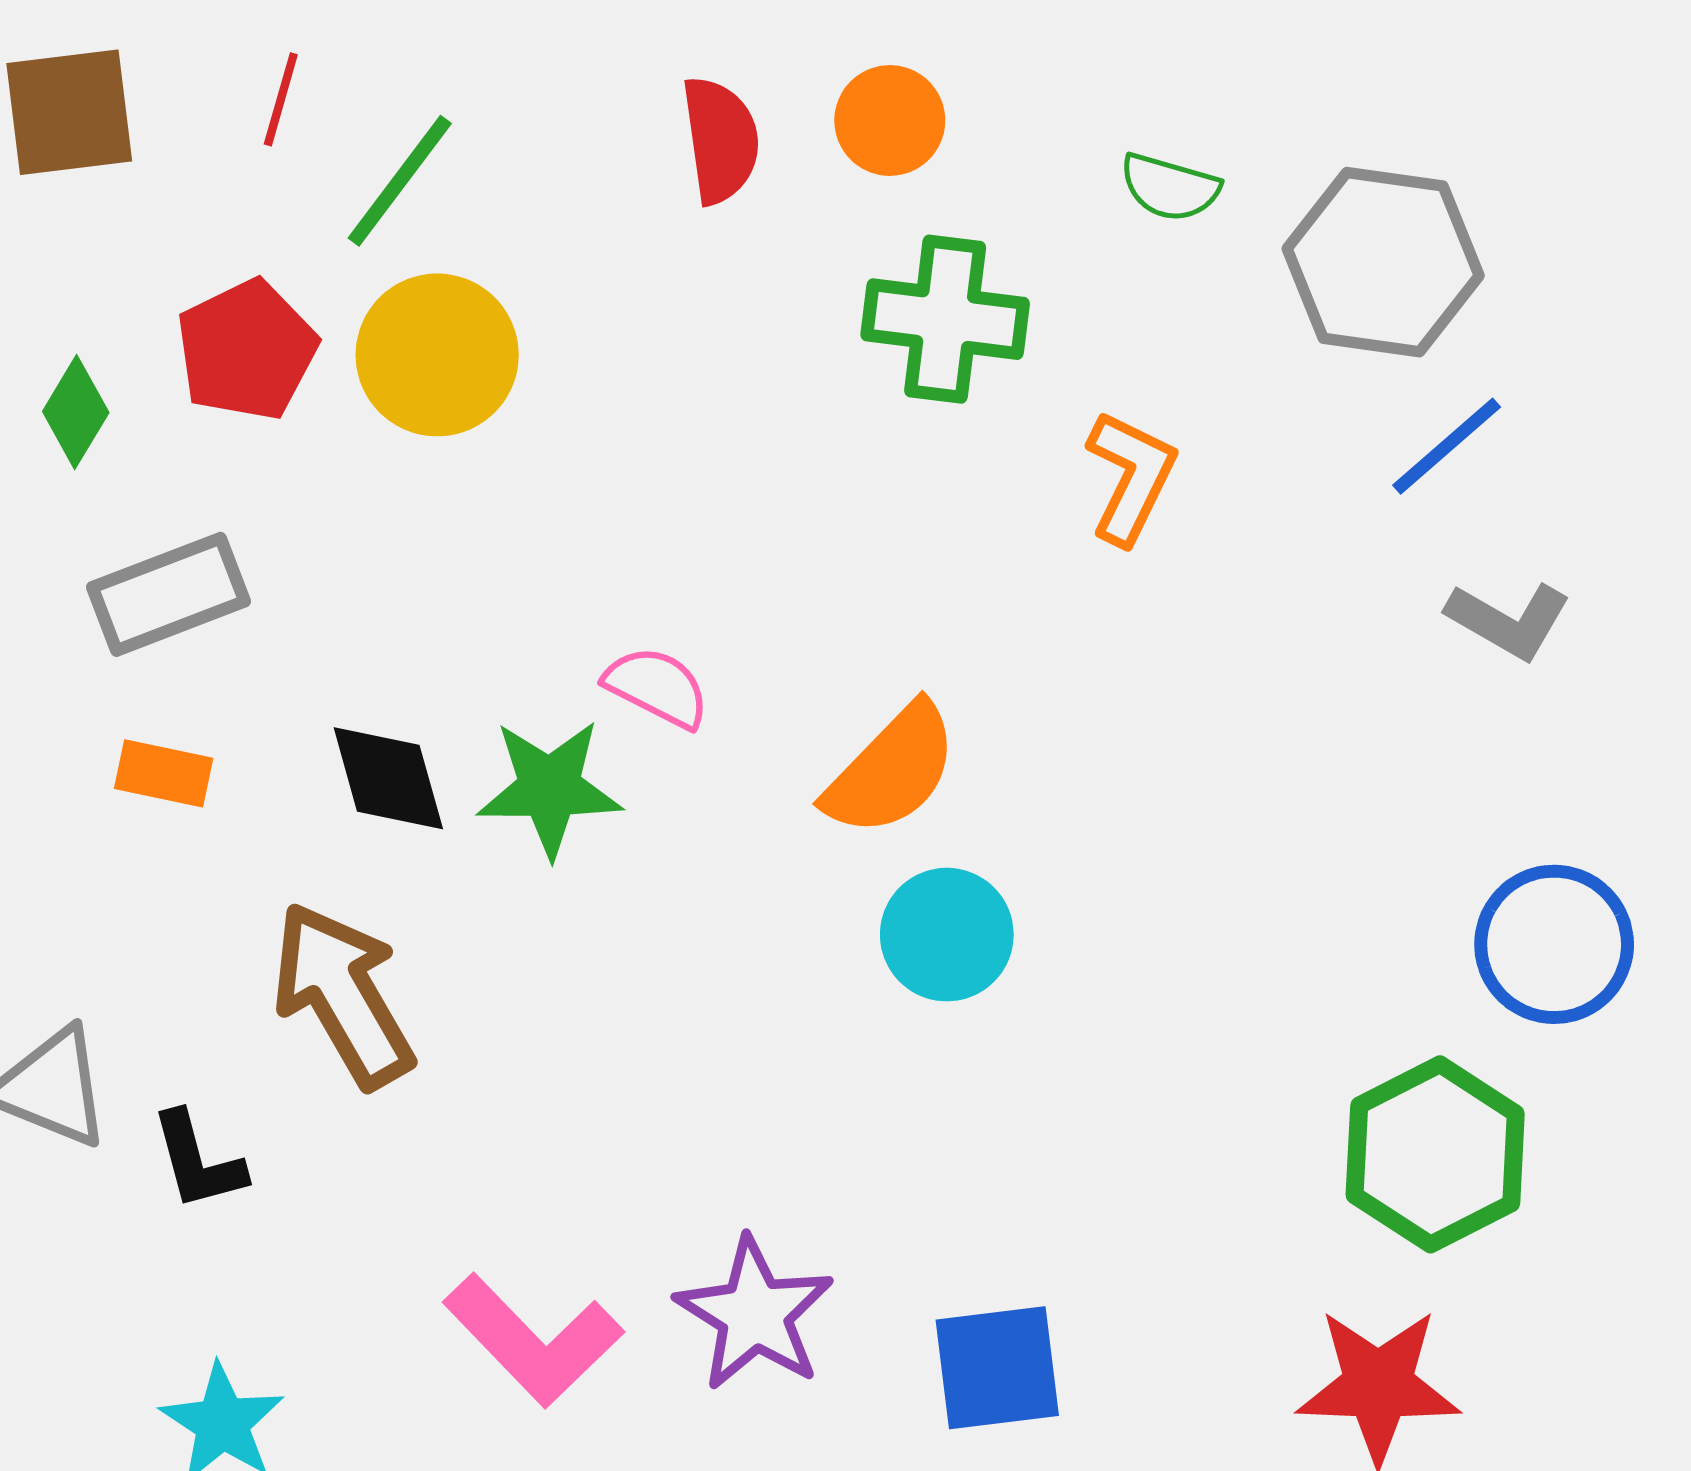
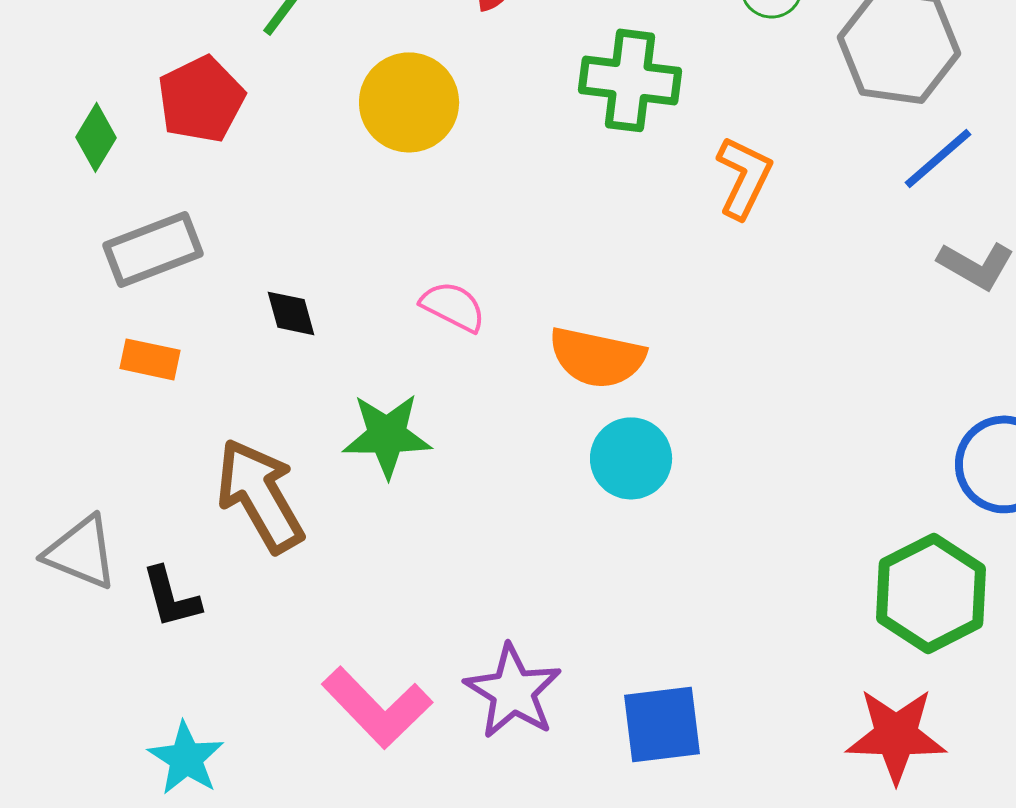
yellow circle: (437, 355) -> (409, 102), moved
orange semicircle: (891, 770) -> (597, 357), turned 58
black diamond: (388, 778) -> (291, 313), moved, size x0.7
green star: (549, 788) -> (387, 435), moved

